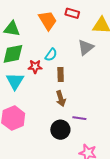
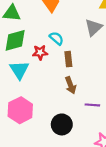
cyan semicircle: (51, 55) -> (56, 38), turned -80
black circle: (60, 130) -> (62, 124), moved

